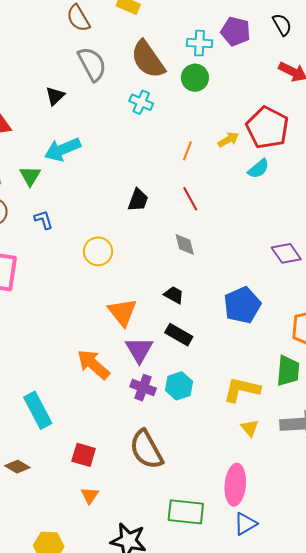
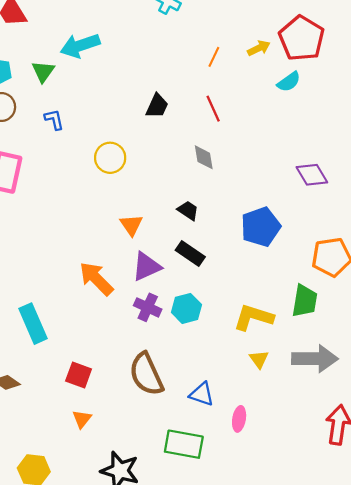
orange triangle: (122, 312) -> (131, 225), size x0.7
purple triangle: (139, 350) -> (147, 267), turned 32
pink ellipse: (235, 485) -> (239, 419), size x0.6
blue triangle: (245, 524) -> (202, 394), moved, turned 45

